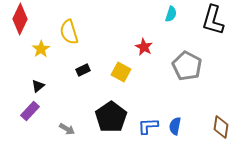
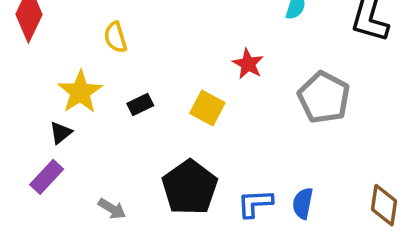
yellow semicircle: (69, 32) -> (116, 37), size x0.7
yellow star: (41, 49) -> (80, 92), moved, size x1.4

